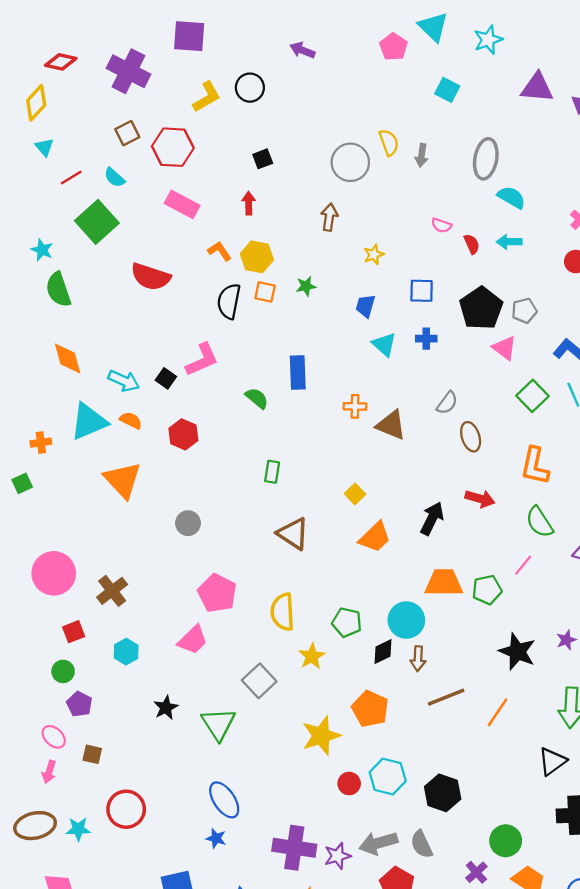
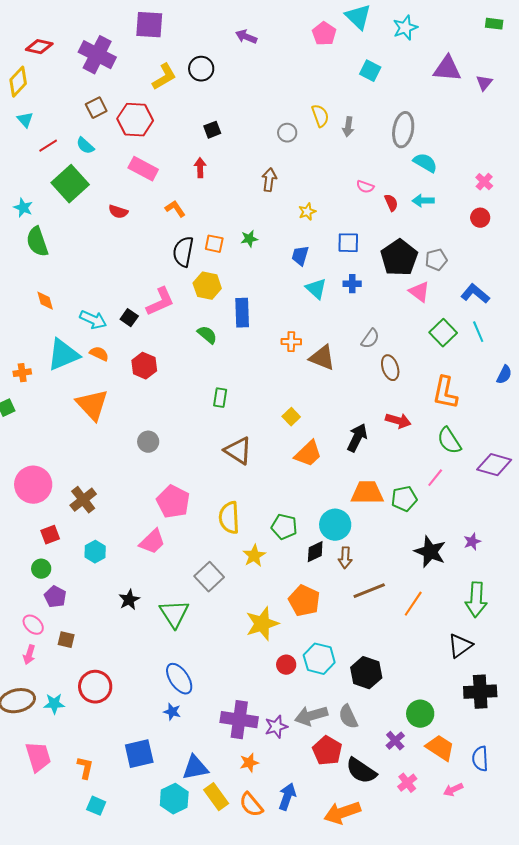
gray circle: (350, 162) -> (287, 133), size x0.6
yellow hexagon: (257, 257) -> (207, 286), moved
red semicircle: (151, 277) -> (118, 212), moved, size x0.6
orange diamond: (68, 358) -> (45, 301), size x0.7

